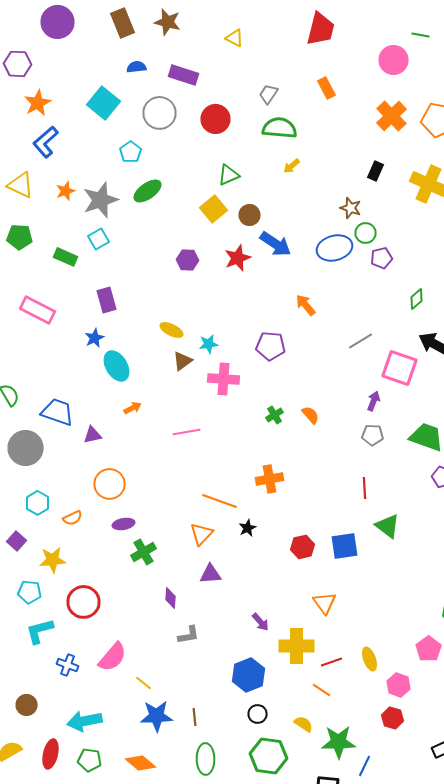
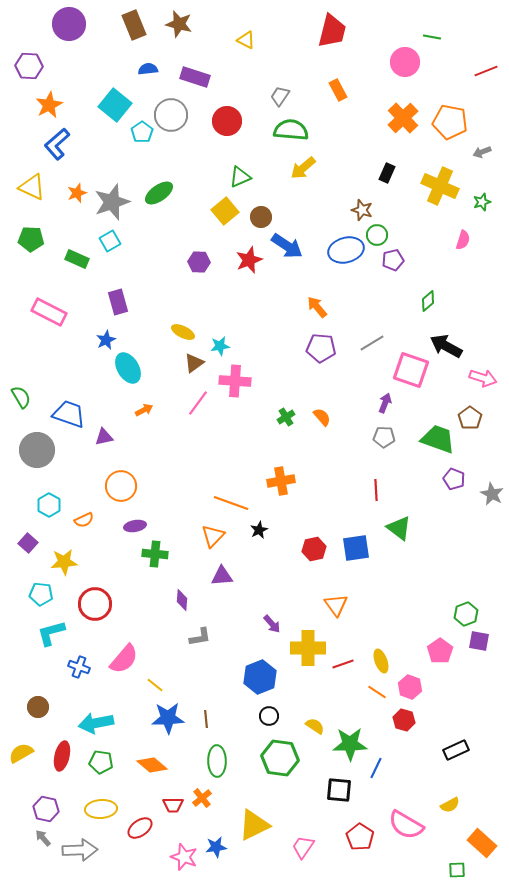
cyan pentagon: (130, 152) -> (142, 132), moved
yellow arrow: (292, 166) -> (303, 168), size x1.5
purple pentagon: (270, 346) -> (321, 348), moved
pink line: (186, 432) -> (198, 403), moved, turned -44
green cross: (144, 552) -> (155, 554), turned 35
orange line: (322, 690) -> (377, 692), moved

